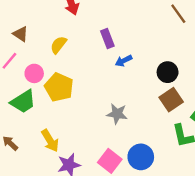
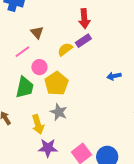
purple rectangle: (107, 39) -> (83, 41), moved, turned 63
green trapezoid: (23, 102) -> (25, 87), turned -60
gray star: (117, 114) -> (59, 112), moved

